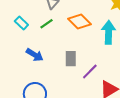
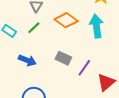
gray rectangle: (71, 59) -> (63, 58), turned -56

